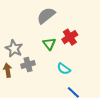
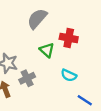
red cross: (70, 37) -> (69, 38), turned -35

